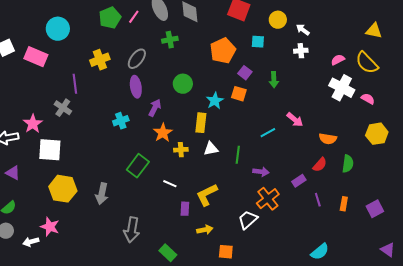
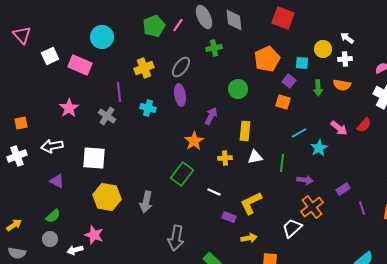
yellow circle: (278, 20) -> (323, 49), moved
cyan square: (258, 42) -> (302, 63), moved
green circle: (183, 84) -> (238, 89), moved
cyan star: (215, 101) -> (319, 148), moved
purple arrow: (155, 108) -> (211, 116), moved
cyan cross: (121, 121) -> (148, 108), moved, turned 35
pink star: (33, 124) -> (69, 108), moved
orange star: (163, 133) -> (194, 141), moved
cyan line: (268, 133) -> (299, 133), moved
orange semicircle: (328, 139) -> (342, 85), moved
red semicircle: (320, 165) -> (364, 125), moved
purple rectangle: (185, 209) -> (229, 217), turned -72

